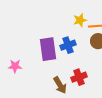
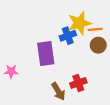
yellow star: (80, 20) -> (79, 23), size x1.6
blue cross: (68, 45) -> (68, 36), moved

